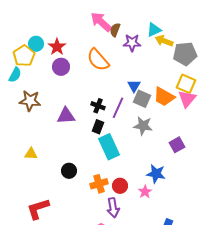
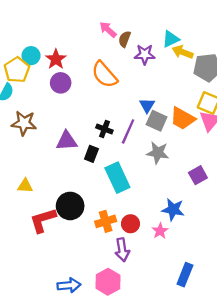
pink arrow: (101, 22) -> (108, 30), size x0.7
black rectangle: (98, 127) -> (91, 154), moved
black circle: (69, 171) -> (70, 206), size x1.5
red L-shape: (38, 209) -> (43, 220), moved

